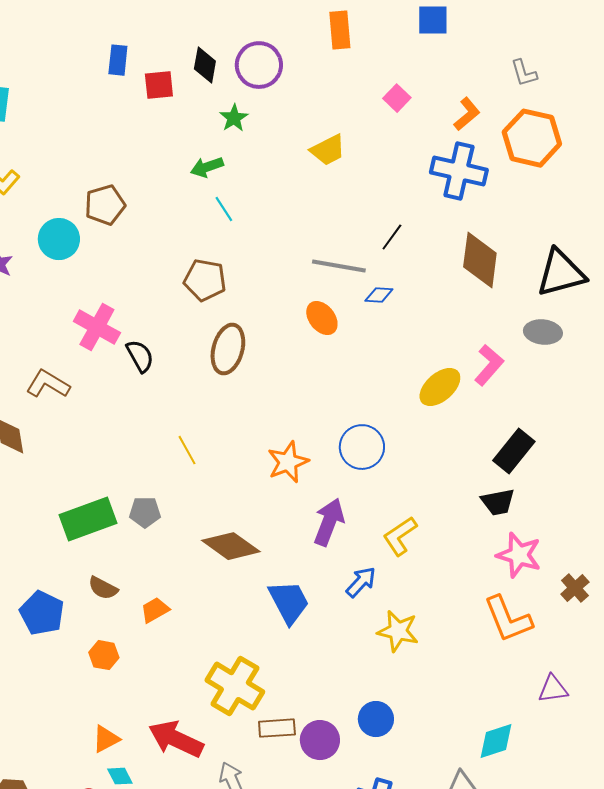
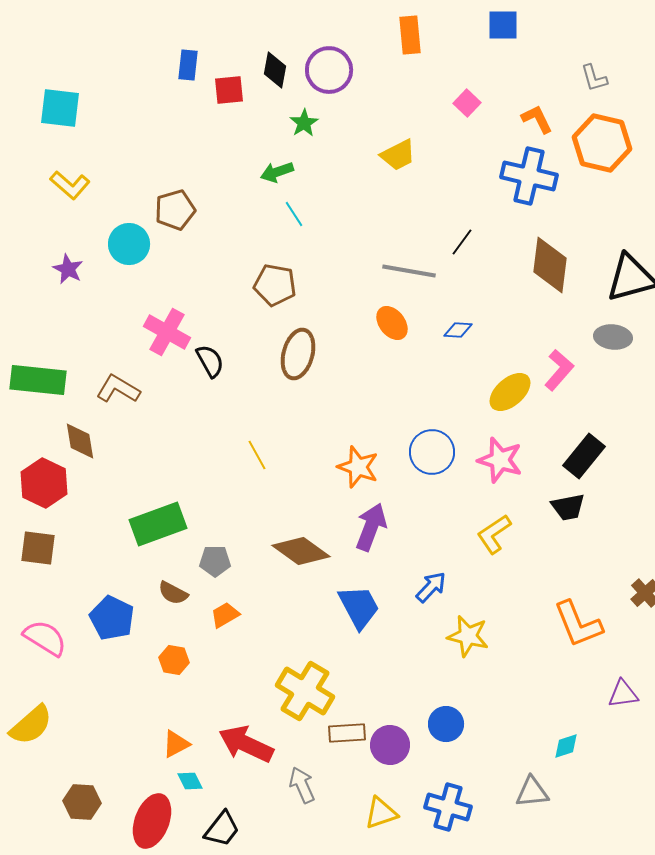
orange L-shape: (467, 114) -> (537, 119), turned -76
blue diamond: (379, 295) -> (458, 330), moved
orange star: (288, 462) -> (358, 467), turned -30
gray pentagon: (145, 512) -> (215, 561), moved
purple arrow: (329, 522) -> (371, 527), moved
yellow L-shape: (400, 536) -> (494, 534), moved
pink star: (519, 555) -> (500, 460), moved
cyan diamond: (496, 741) -> (566, 746), size x0.7

